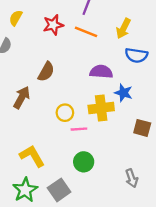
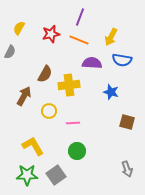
purple semicircle: (101, 72) -> (92, 63), moved
yellow cross: (101, 108) -> (69, 85), moved
yellow circle: (65, 113) -> (49, 111), moved
gray arrow: (132, 178) -> (127, 169), moved
green star: (25, 190) -> (27, 175), turned 30

